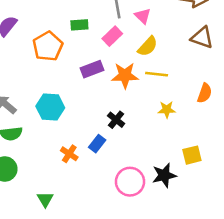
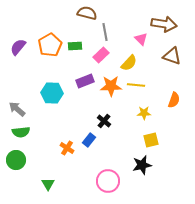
pink triangle: (143, 16) -> (141, 39), moved
orange pentagon: (48, 46) -> (50, 45), moved
cyan hexagon: (50, 107) -> (52, 93), moved
yellow square: (192, 155) -> (151, 140), moved
pink circle: (130, 182) -> (108, 181), moved

